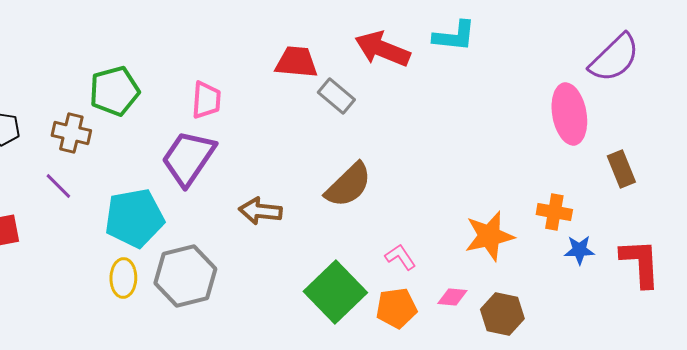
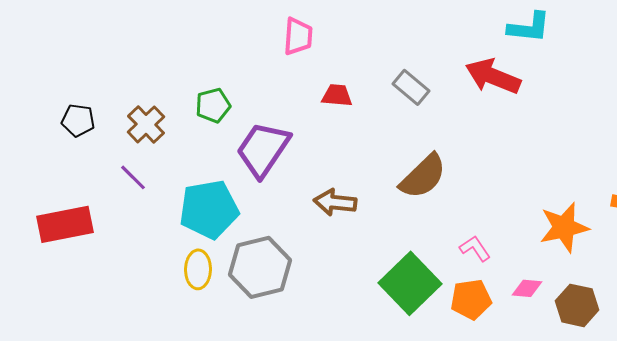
red arrow: (382, 49) -> (493, 76), moved
red trapezoid: (296, 62) -> (337, 95), moved, size x0.7
green pentagon: (114, 91) -> (213, 105), moved, size x0.7
pink trapezoid: (206, 100) -> (298, 36), moved
brown cross: (71, 133) -> (146, 124), turned 33

